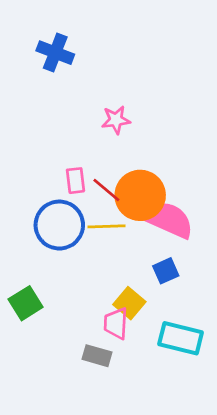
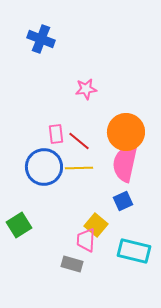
orange circle: (140, 195) -> (126, 132), moved
pink semicircle: (168, 220) -> (125, 163), turned -102

